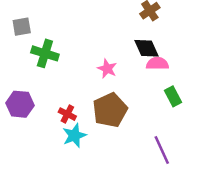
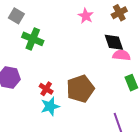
gray square: (22, 27) -> (16, 16), turned 35
pink star: (107, 69) -> (86, 16), moved

